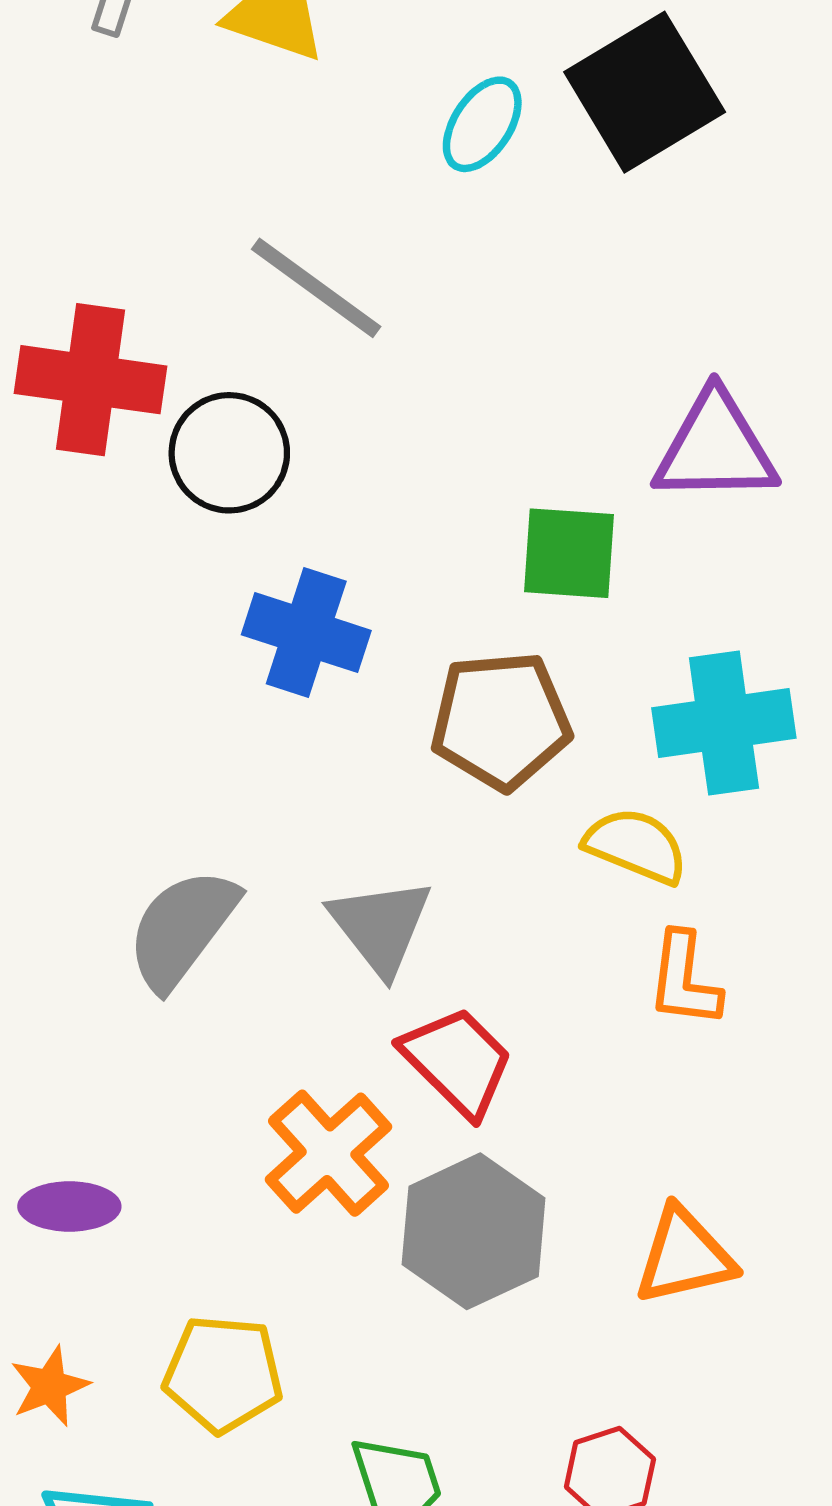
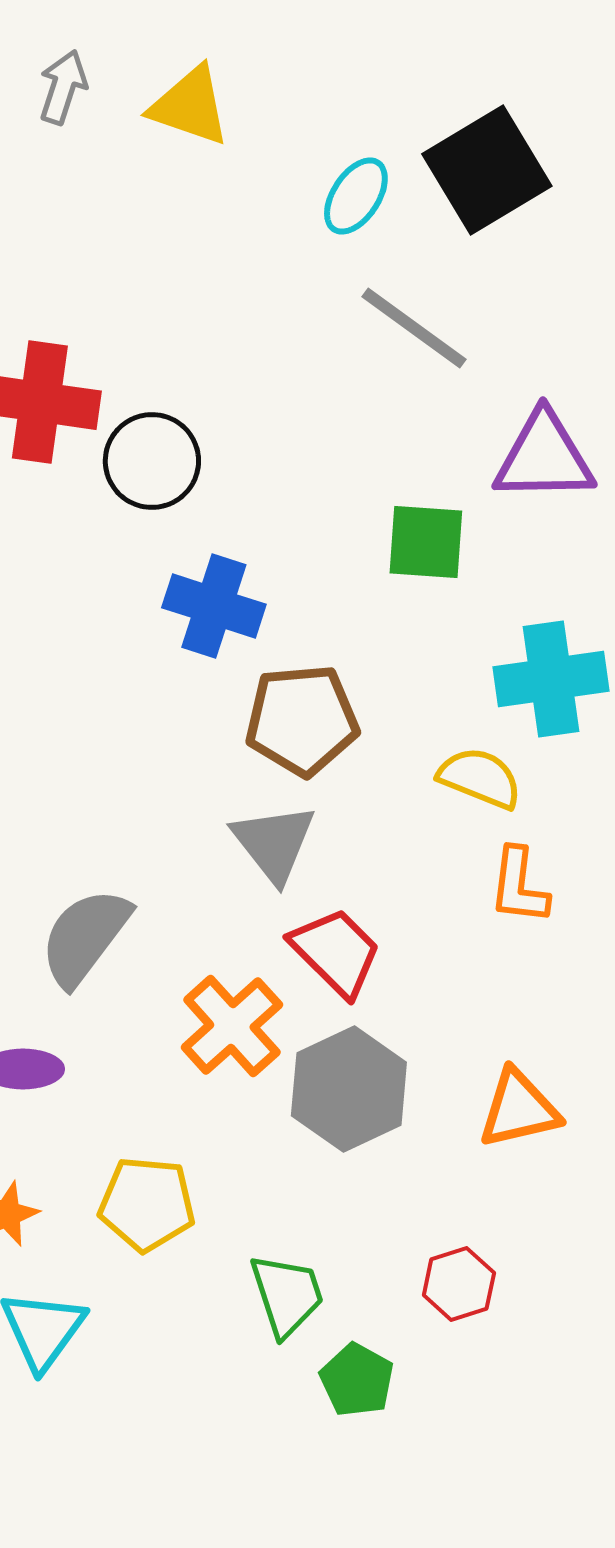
gray line: (316, 288) -> (414, 328), moved
brown pentagon: (501, 721) -> (302, 720), moved
gray semicircle: (182, 929) -> (85, 937), moved

